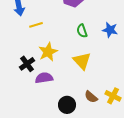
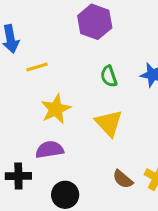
black cross: (27, 64) -> (18, 176), moved, turned 35
black circle: (67, 105) -> (65, 195), moved

